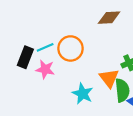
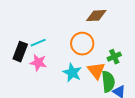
orange circle: (70, 48) -> (82, 44), moved
cyan star: (83, 94) -> (72, 73), moved

